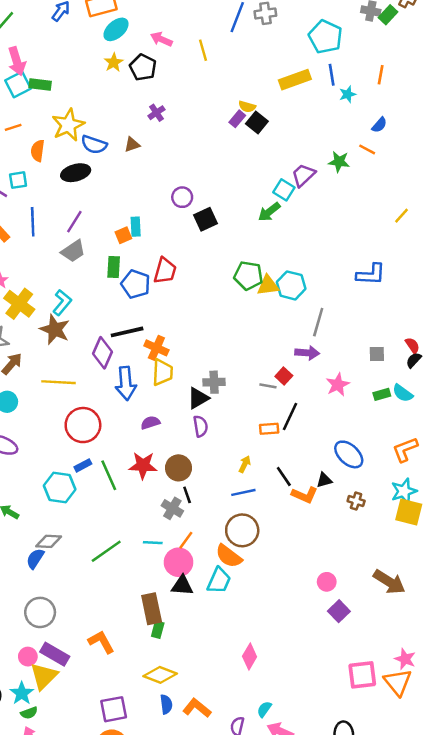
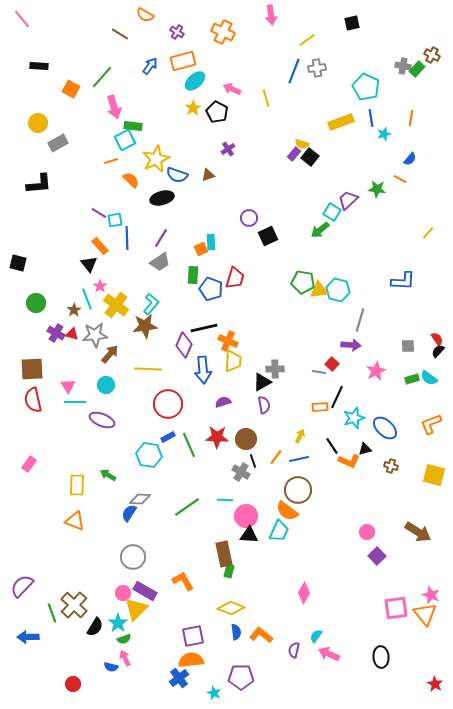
cyan square: (18, 85) -> (125, 140), moved
orange semicircle: (38, 151) -> (131, 180), turned 126
cyan square: (18, 180) -> (115, 220), moved
brown star: (55, 329) -> (145, 326), turned -30
cyan star: (404, 491) -> (354, 418), moved
orange line: (186, 540) -> (276, 457), moved

